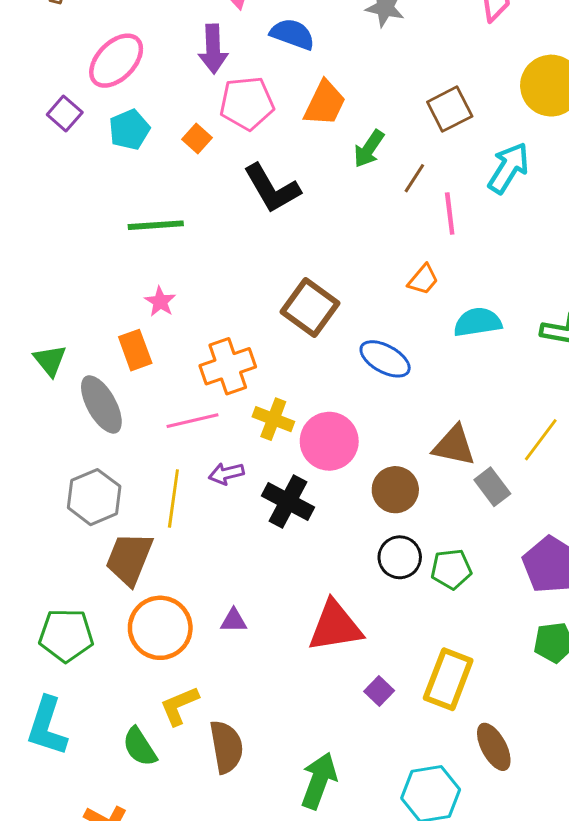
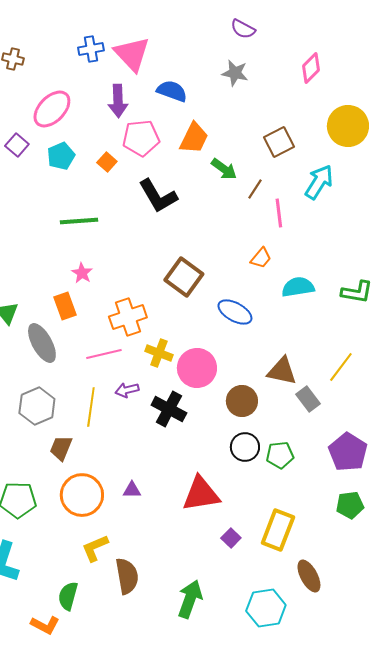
green arrow: (369, 149) -> (224, 169), turned -88
brown trapezoid: (129, 559) -> (61, 448), size x0.7
green semicircle: (140, 747) -> (68, 596), moved, turned 48

